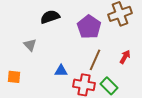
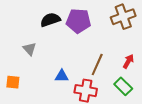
purple pentagon: (89, 27) -> (78, 21), moved, turned -30
green rectangle: (109, 86) -> (123, 86), moved

